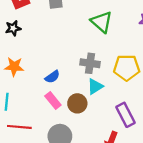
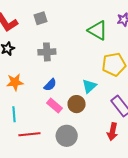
green triangle: (102, 22) -> (98, 30), moved
gray cross: (90, 63) -> (47, 52), moved

